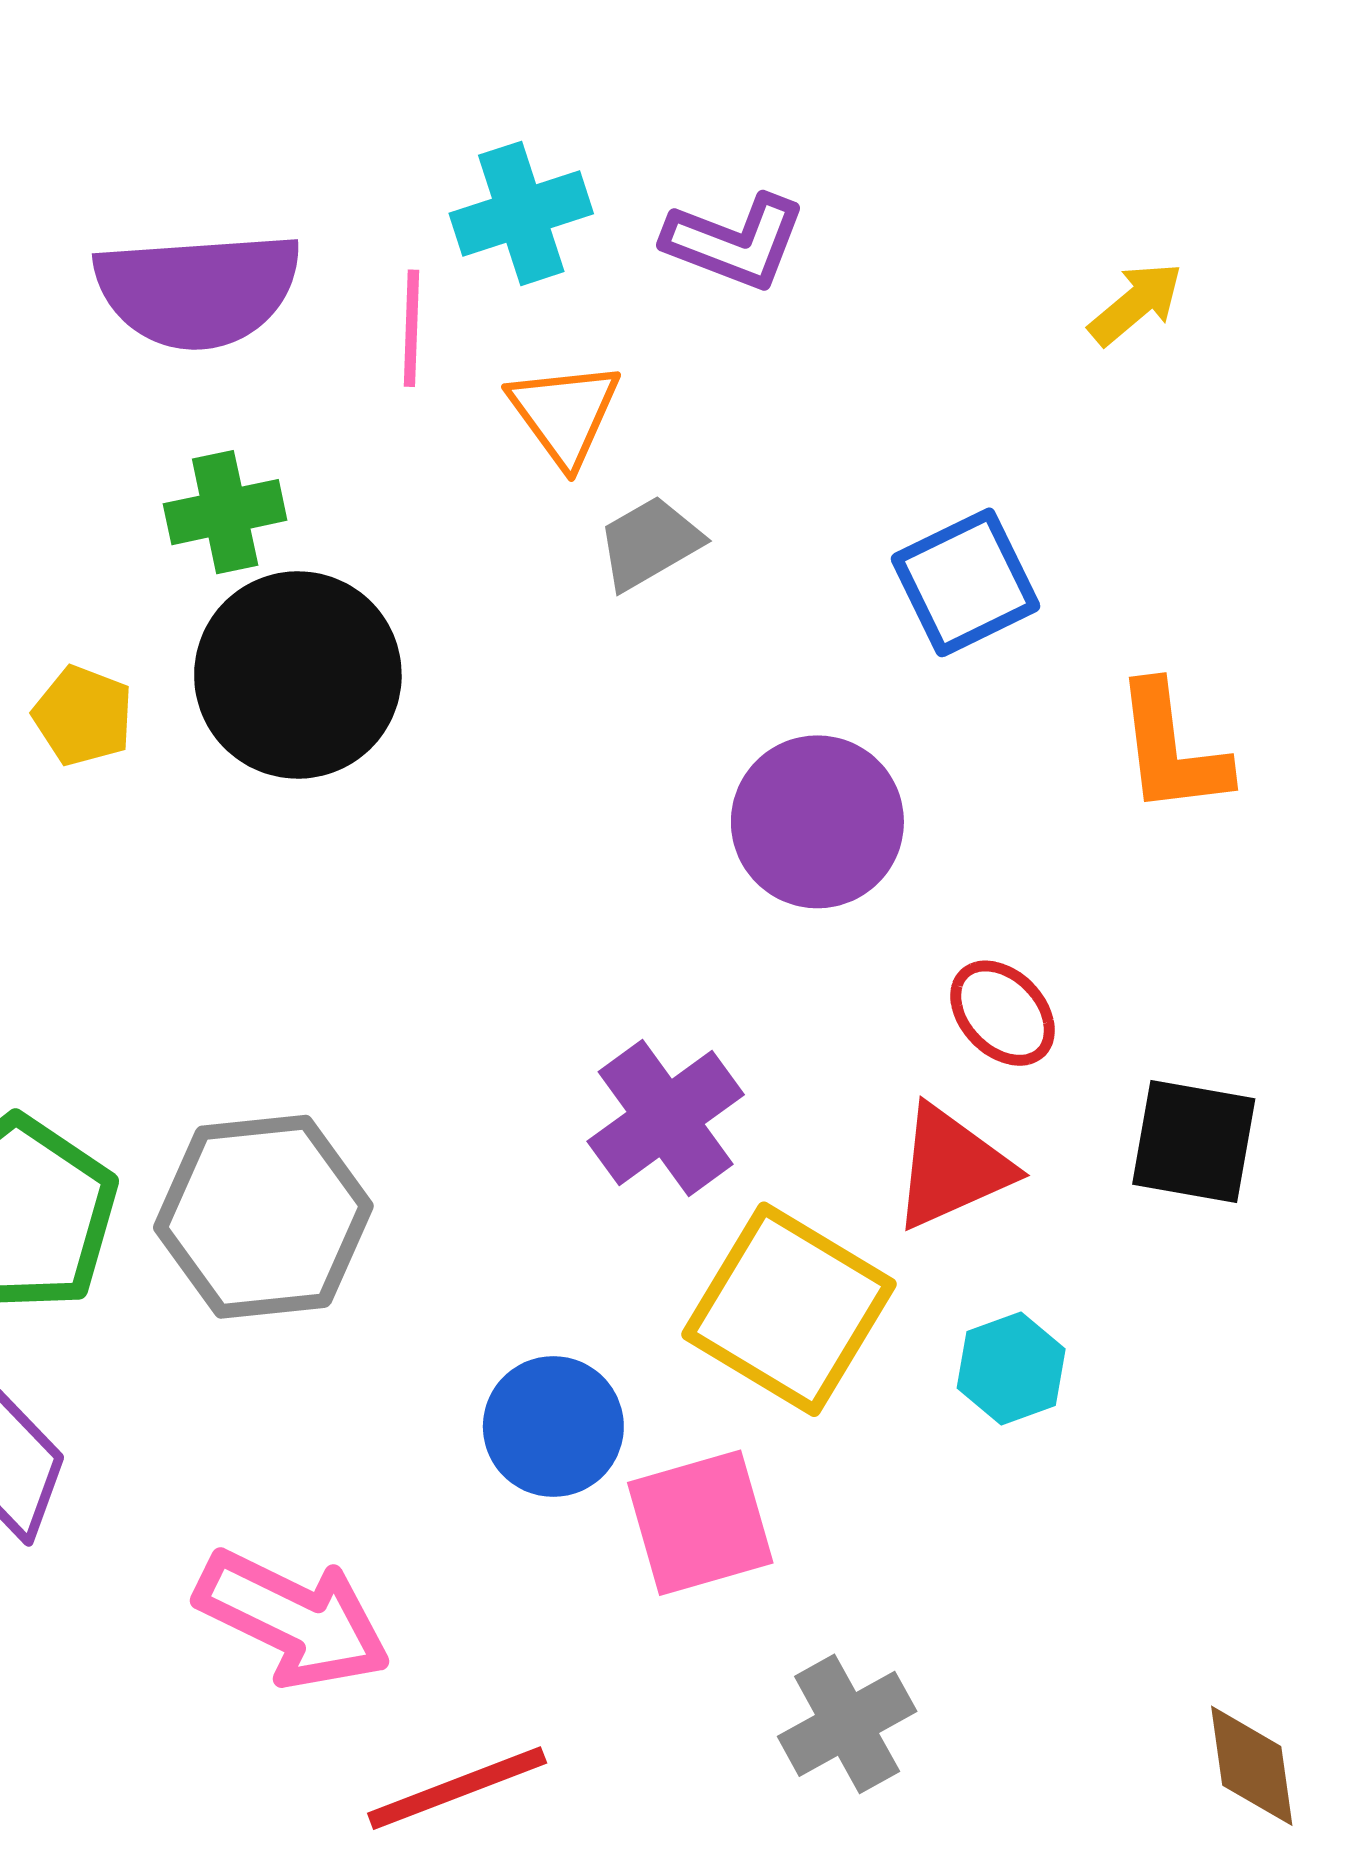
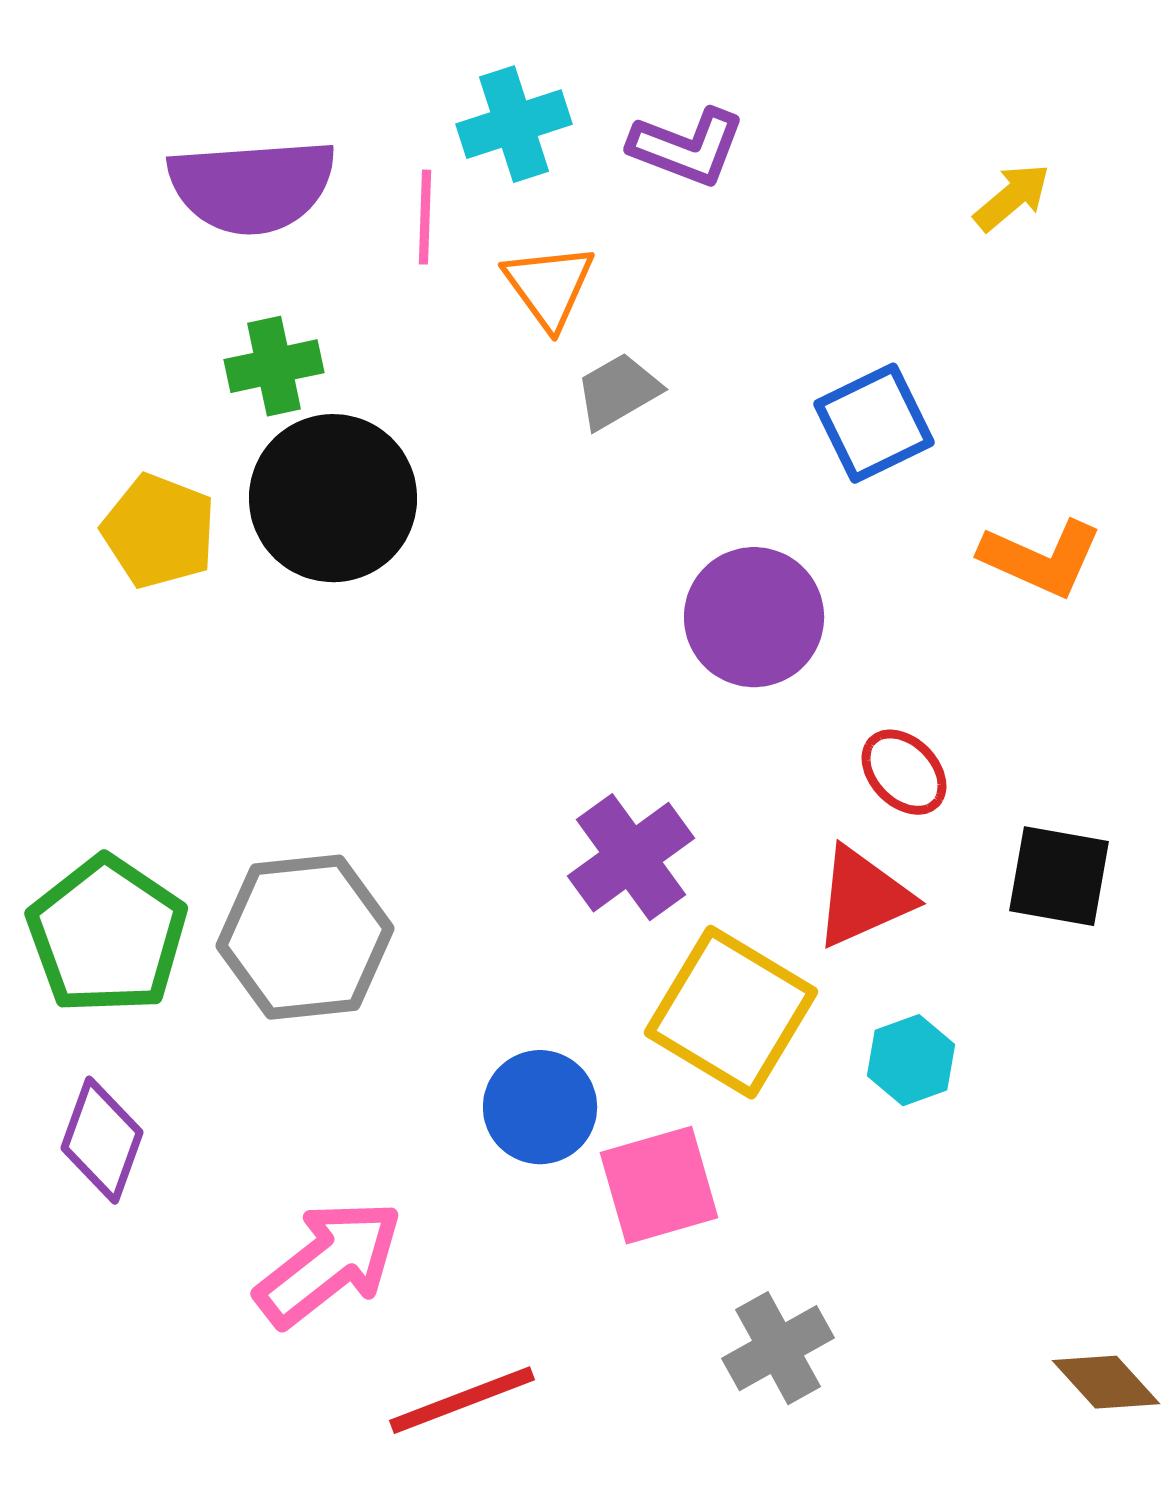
yellow pentagon: (83, 716) -> (159, 531), size x1.4
orange L-shape: (1172, 749) -> (1041, 558), turned -59
pink arrow: (293, 1619) -> (329, 1263), turned -64
brown diamond: (1252, 1766) -> (1106, 1382), turned -34

